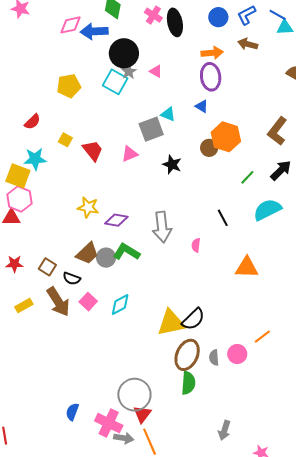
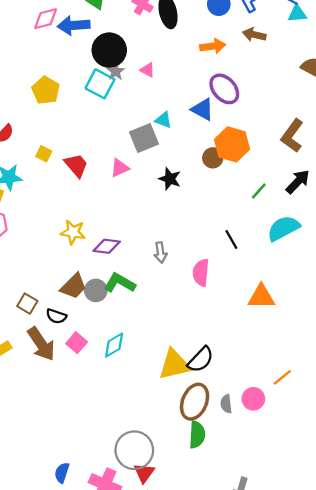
purple ellipse: (211, 77) -> (224, 89), moved, turned -32
yellow pentagon: (69, 86) -> (46, 90), turned -30
blue triangle: (202, 106) -> (203, 109), size x1.5
gray arrow: (162, 227) -> (160, 253), size x0.6
pink semicircle: (196, 245) -> (201, 273), size x1.6

